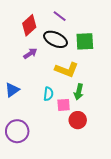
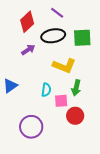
black ellipse: (56, 39) -> (53, 36), turned -35
purple circle: (17, 131) -> (31, 127), moved

